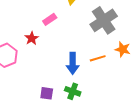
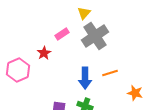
gray cross: (104, 20) -> (95, 36), moved
orange star: (123, 49) -> (135, 93), moved

